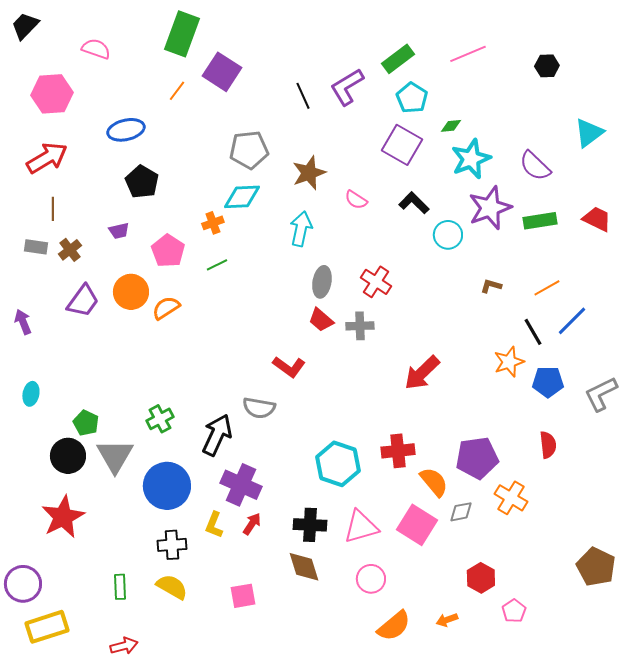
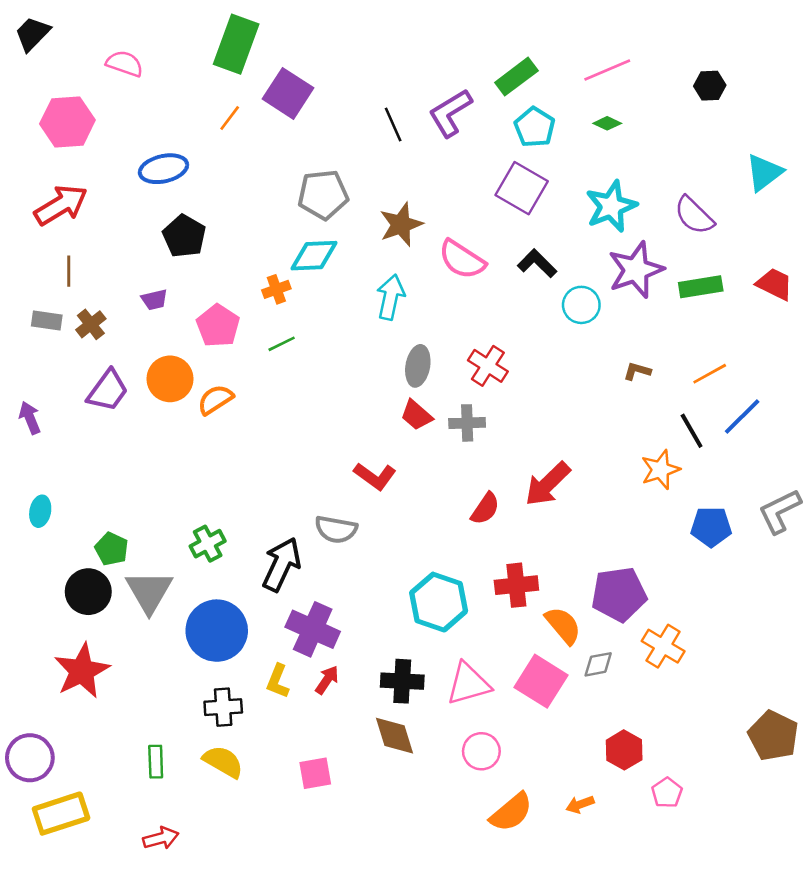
green diamond: (451, 126) -> (607, 123), moved, turned 30
pink semicircle: (356, 200) -> (462, 259), size x1.6
blue pentagon: (548, 382) -> (711, 527), moved
red semicircle: (548, 445) -> (485, 509), moved, turned 40

